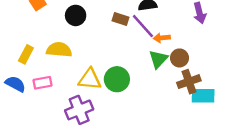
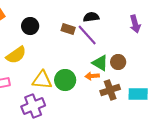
orange arrow: (162, 38) -> (92, 76), moved
yellow semicircle: (59, 50) -> (16, 55), turned 140
green triangle: (158, 59) -> (100, 63), turned -42
brown cross: (189, 82) -> (110, 90), moved

